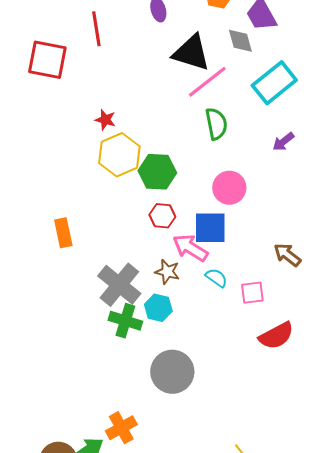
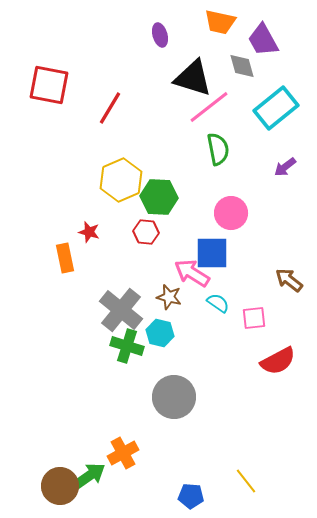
red line: (96, 29) -> (110, 108), moved, turned 40
red star: (105, 120) -> (89, 232), moved
red hexagon: (162, 216) -> (146, 232), moved

